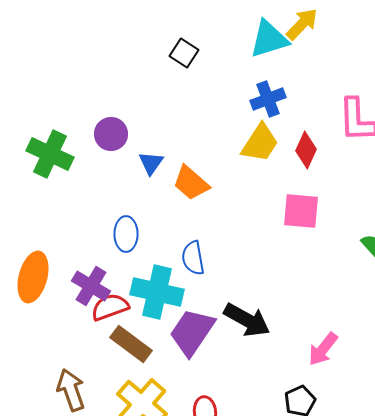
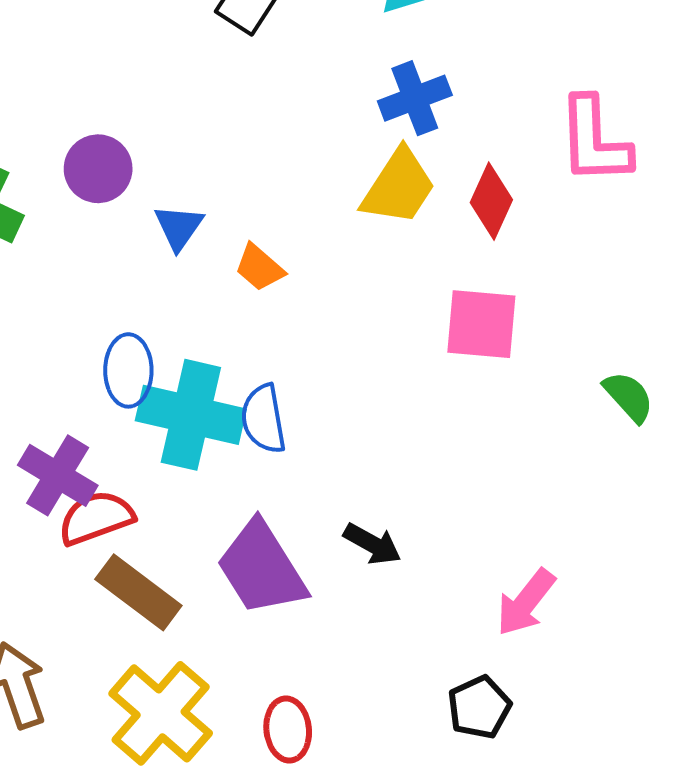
orange trapezoid: (191, 183) -> (259, 268), size x0.7
cyan cross: (157, 292) -> (191, 415), moved
black arrow: (247, 320) -> (372, 544), size x0.6
purple trapezoid: (192, 332) -> (261, 568), turned -66

